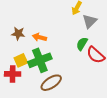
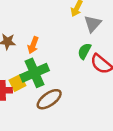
orange arrow: (39, 37) -> (33, 45), turned -80
yellow square: (21, 60) -> (17, 83), moved

